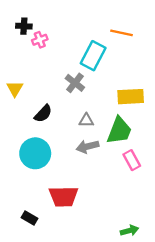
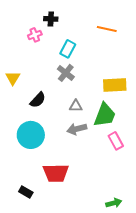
black cross: (24, 26) -> (51, 19), moved
cyan rectangle: (93, 56) -> (68, 49), moved, size x0.7

